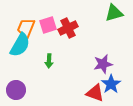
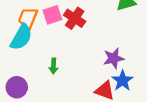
red cross: (68, 28) -> (75, 18), turned -30
green arrow: (49, 61) -> (53, 66), moved

